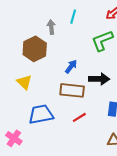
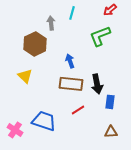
blue arrow: (71, 67) -> (70, 61), turned -56
black arrow: (99, 79) -> (97, 84), moved, turned 78
blue trapezoid: (41, 114) -> (44, 121), moved, turned 30

